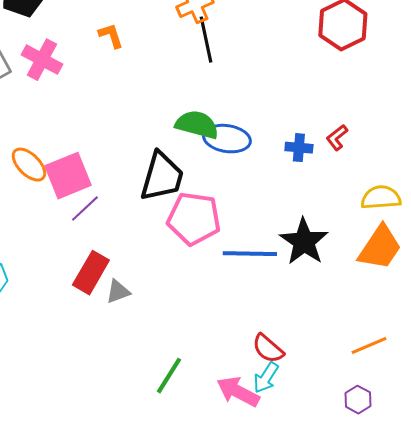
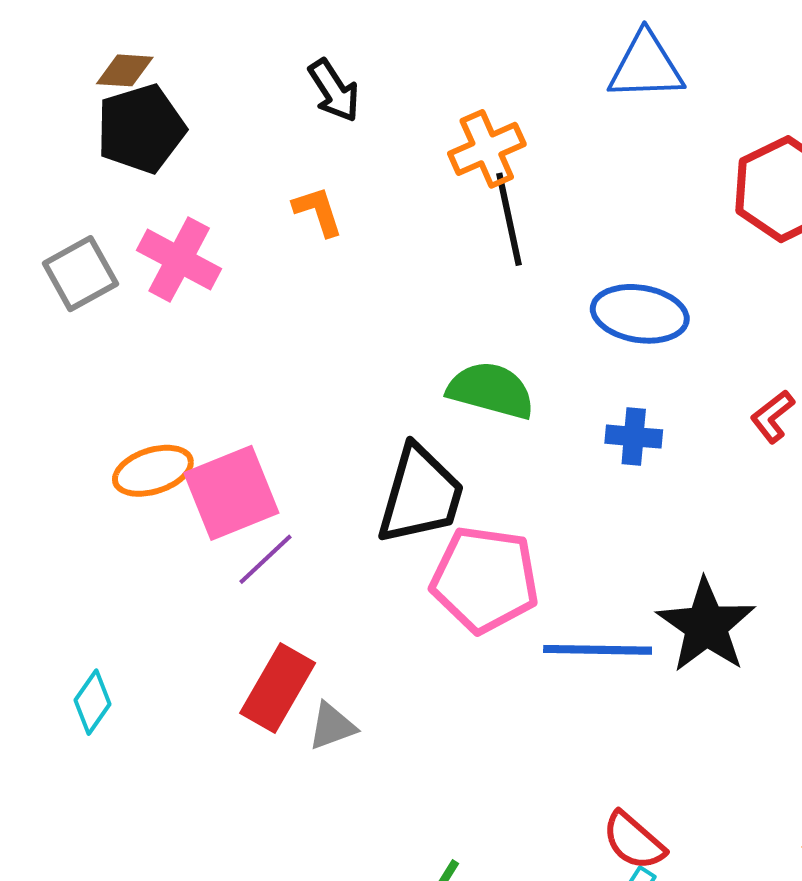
blue ellipse: (227, 139) -> (640, 314), moved
blue cross: (299, 148) -> (634, 437), moved
orange ellipse: (29, 165) -> (153, 471), turned -63

